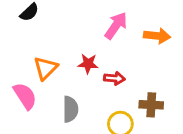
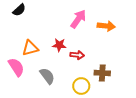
orange triangle: (46, 68) -> (30, 48), turned 30
gray semicircle: (70, 109) -> (47, 76), turned -36

